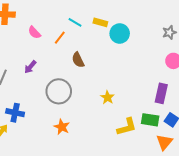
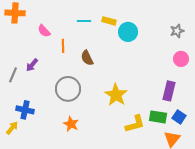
cyan line: (75, 22) -> (84, 21), turned -32
orange line: (60, 38) -> (63, 46), moved, turned -40
purple arrow: (30, 67) -> (32, 65), moved
yellow star: (107, 97) -> (116, 95), size x1.6

